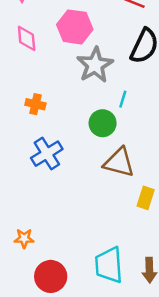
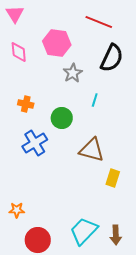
gray star: (95, 65) -> (73, 73), size x0.7
green circle: (103, 123) -> (62, 118), moved
cyan trapezoid: (109, 265) -> (84, 231), turned 48

